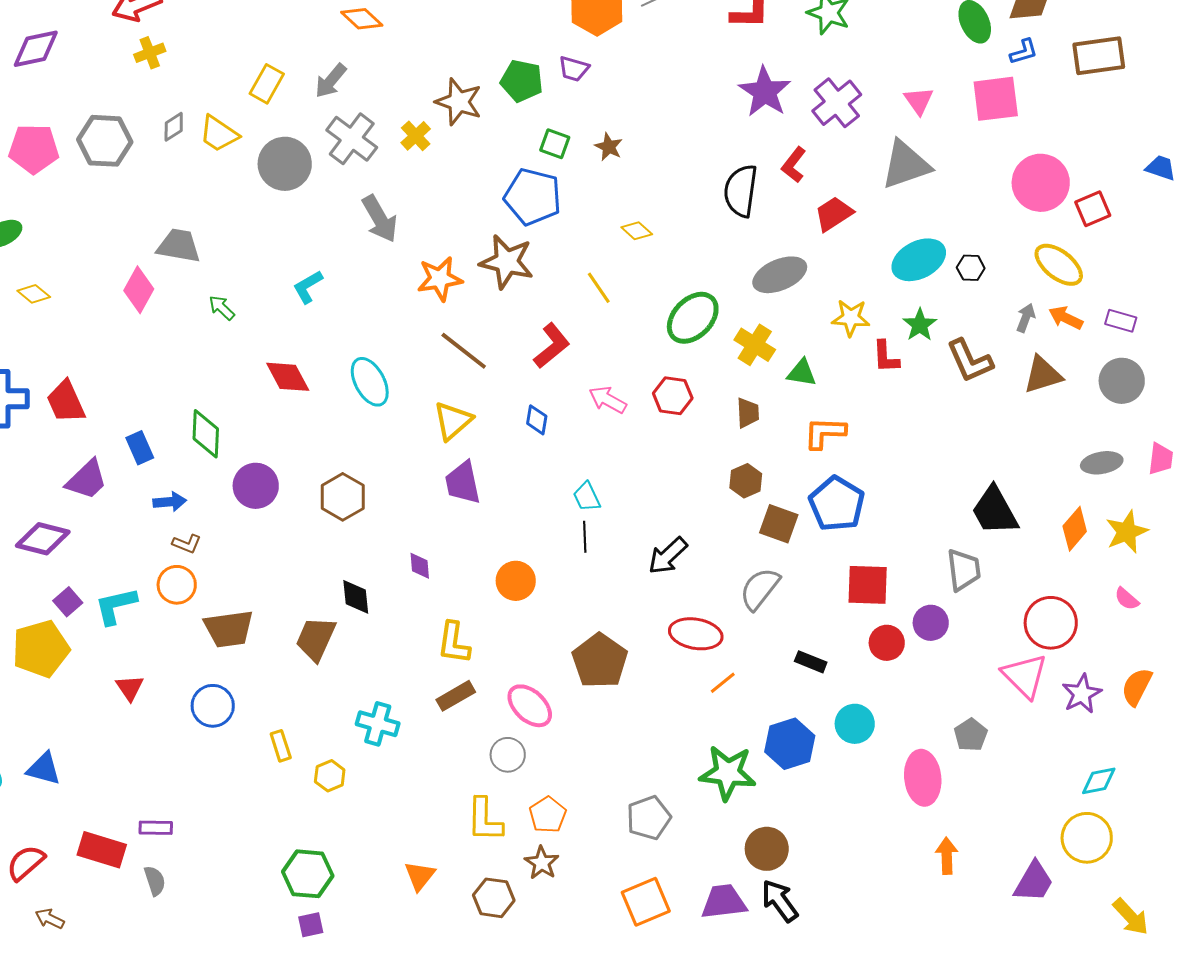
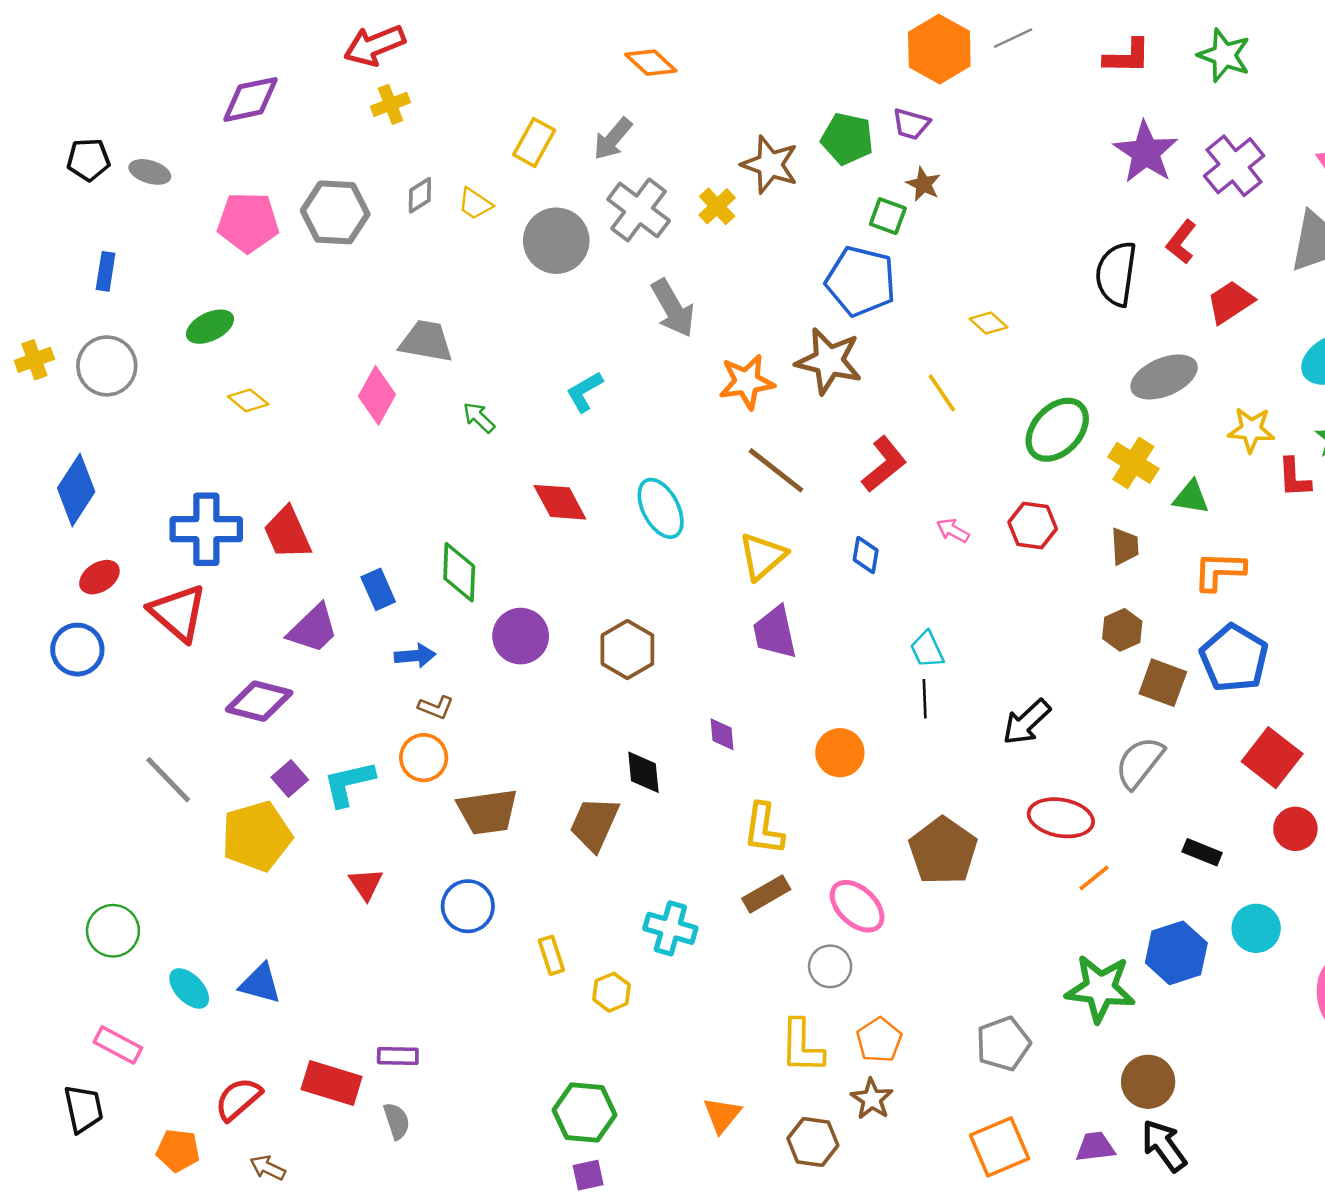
yellow trapezoid: (219, 134) -> (475, 204), size x0.7
brown star: (609, 147) -> (923, 184), moved
pink arrow: (608, 400) -> (953, 530), size x0.7
red square: (868, 585) -> (1272, 758), turned 36
purple trapezoid: (724, 902) -> (1095, 1147), size x0.7

